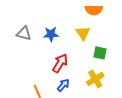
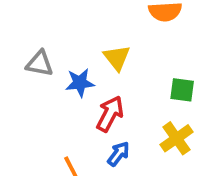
yellow triangle: (83, 33) -> (117, 58), moved
blue star: (51, 34) -> (80, 83), moved

